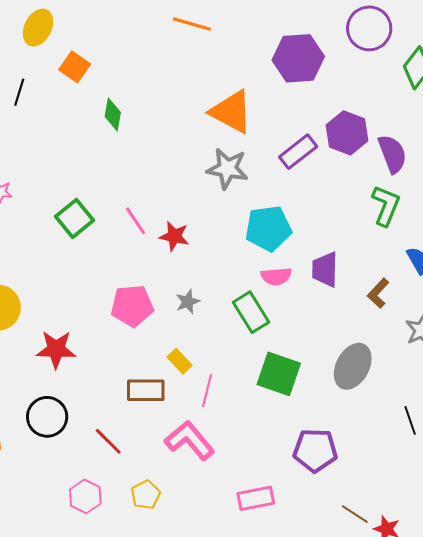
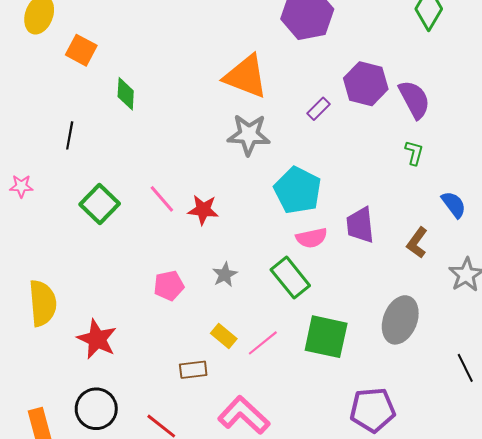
black line: (19, 92) -> (70, 135), moved
purple rectangle: (298, 152) -> (319, 109), size x0.6
green L-shape: (386, 206) -> (414, 153), size x0.6
cyan pentagon: (268, 228) -> (298, 190), turned -30
pink pentagon: (132, 306) -> (169, 286), size x0.7
red star: (56, 349) -> (97, 339), turned 30
brown rectangle: (146, 390) -> (193, 370), size x0.7
pink line: (207, 391) -> (263, 343), moved, turned 44

